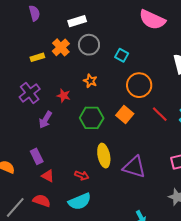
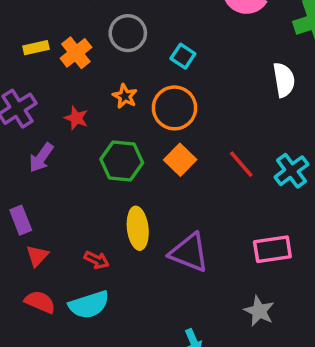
orange cross: (61, 47) -> (76, 53), moved
orange circle: (139, 85) -> (174, 108), moved
red triangle: (48, 176) -> (37, 256), turned 40
red semicircle: (42, 201) -> (40, 302), moved

